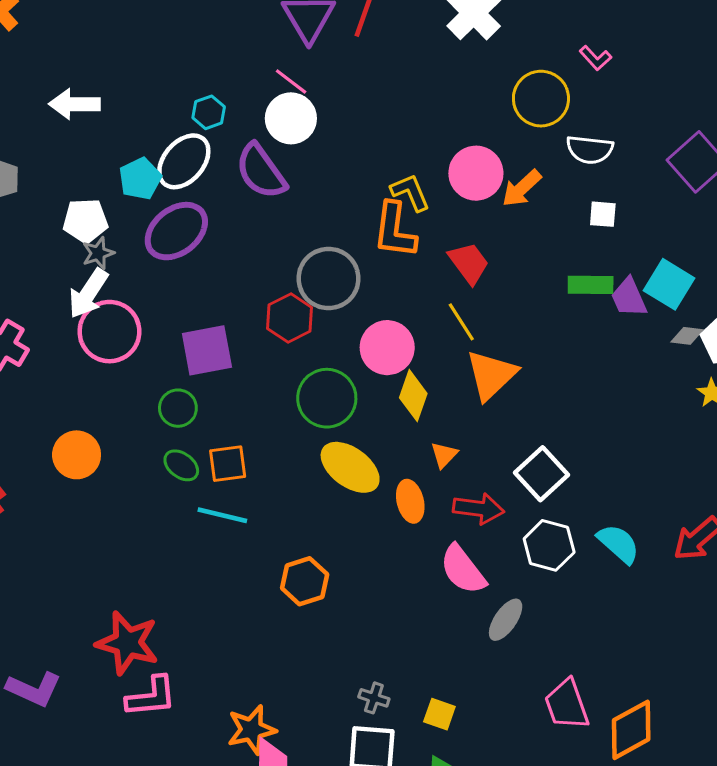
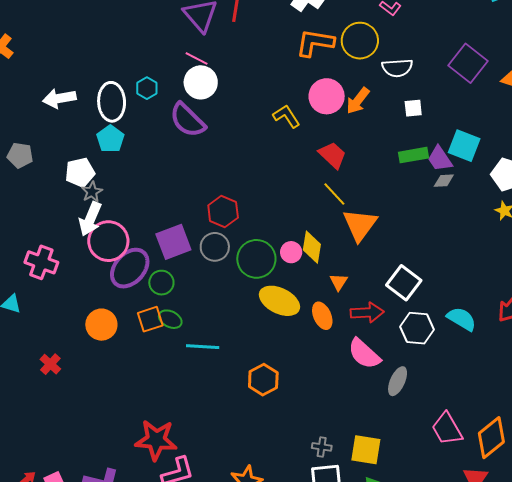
white ellipse: (184, 161) -> (112, 102), moved, turned -33
orange L-shape: (395, 230) -> (315, 43), moved, turned 102
purple ellipse: (176, 231) -> (130, 268), moved
gray circle: (329, 279) -> (215, 247), moved, size x0.7
gray diamond: (687, 336) -> (444, 181), moved
pink circle: (387, 348) -> (291, 252), moved, size x0.6
orange square: (228, 464) -> (150, 319), moved
yellow square: (439, 714) -> (366, 450), size x1.5

